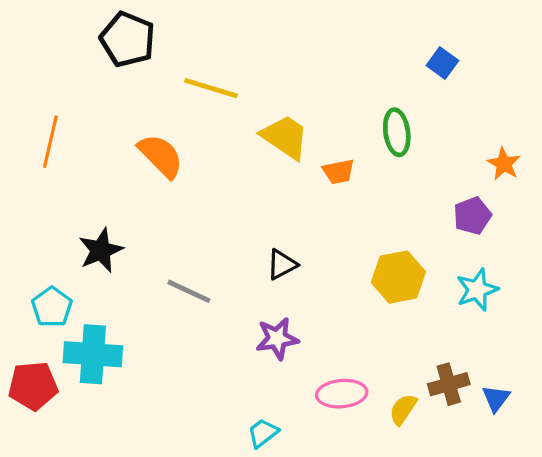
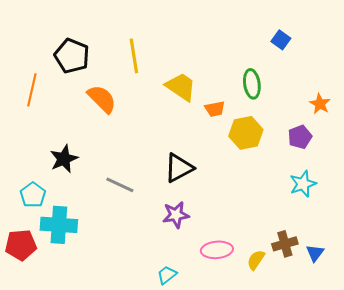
black pentagon: (128, 39) -> (72, 56), moved
yellow line: (211, 88) -> (134, 56), turned 64
black triangle: (282, 265) -> (179, 168), size x1.5
yellow hexagon: (398, 277) -> (246, 133), moved

